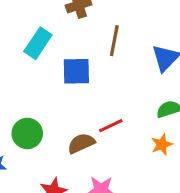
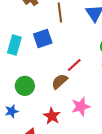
cyan rectangle: (38, 43) -> (14, 45), moved

